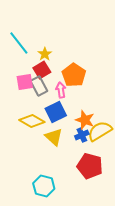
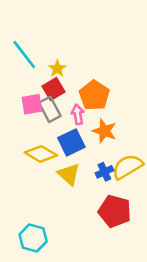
orange star: (85, 120) -> (104, 131), moved
cyan hexagon: (44, 186) -> (33, 238), moved

